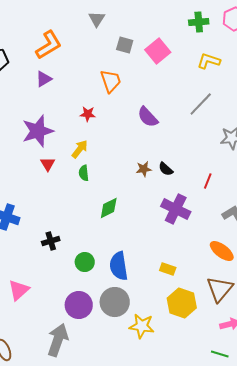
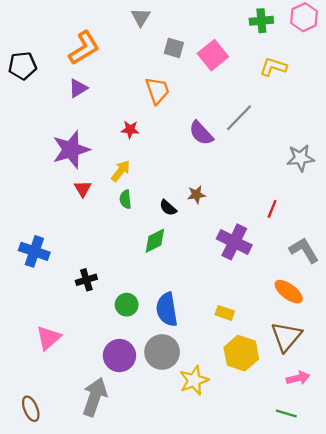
gray line: (201, 104) -> (239, 118), moved
black semicircle: (166, 169) -> (168, 208), moved
yellow star: (142, 326) -> (194, 380), turned -30

